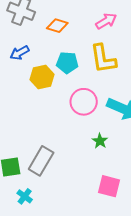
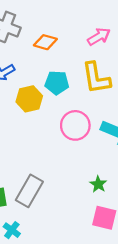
green star: (100, 141) -> (98, 184), moved

